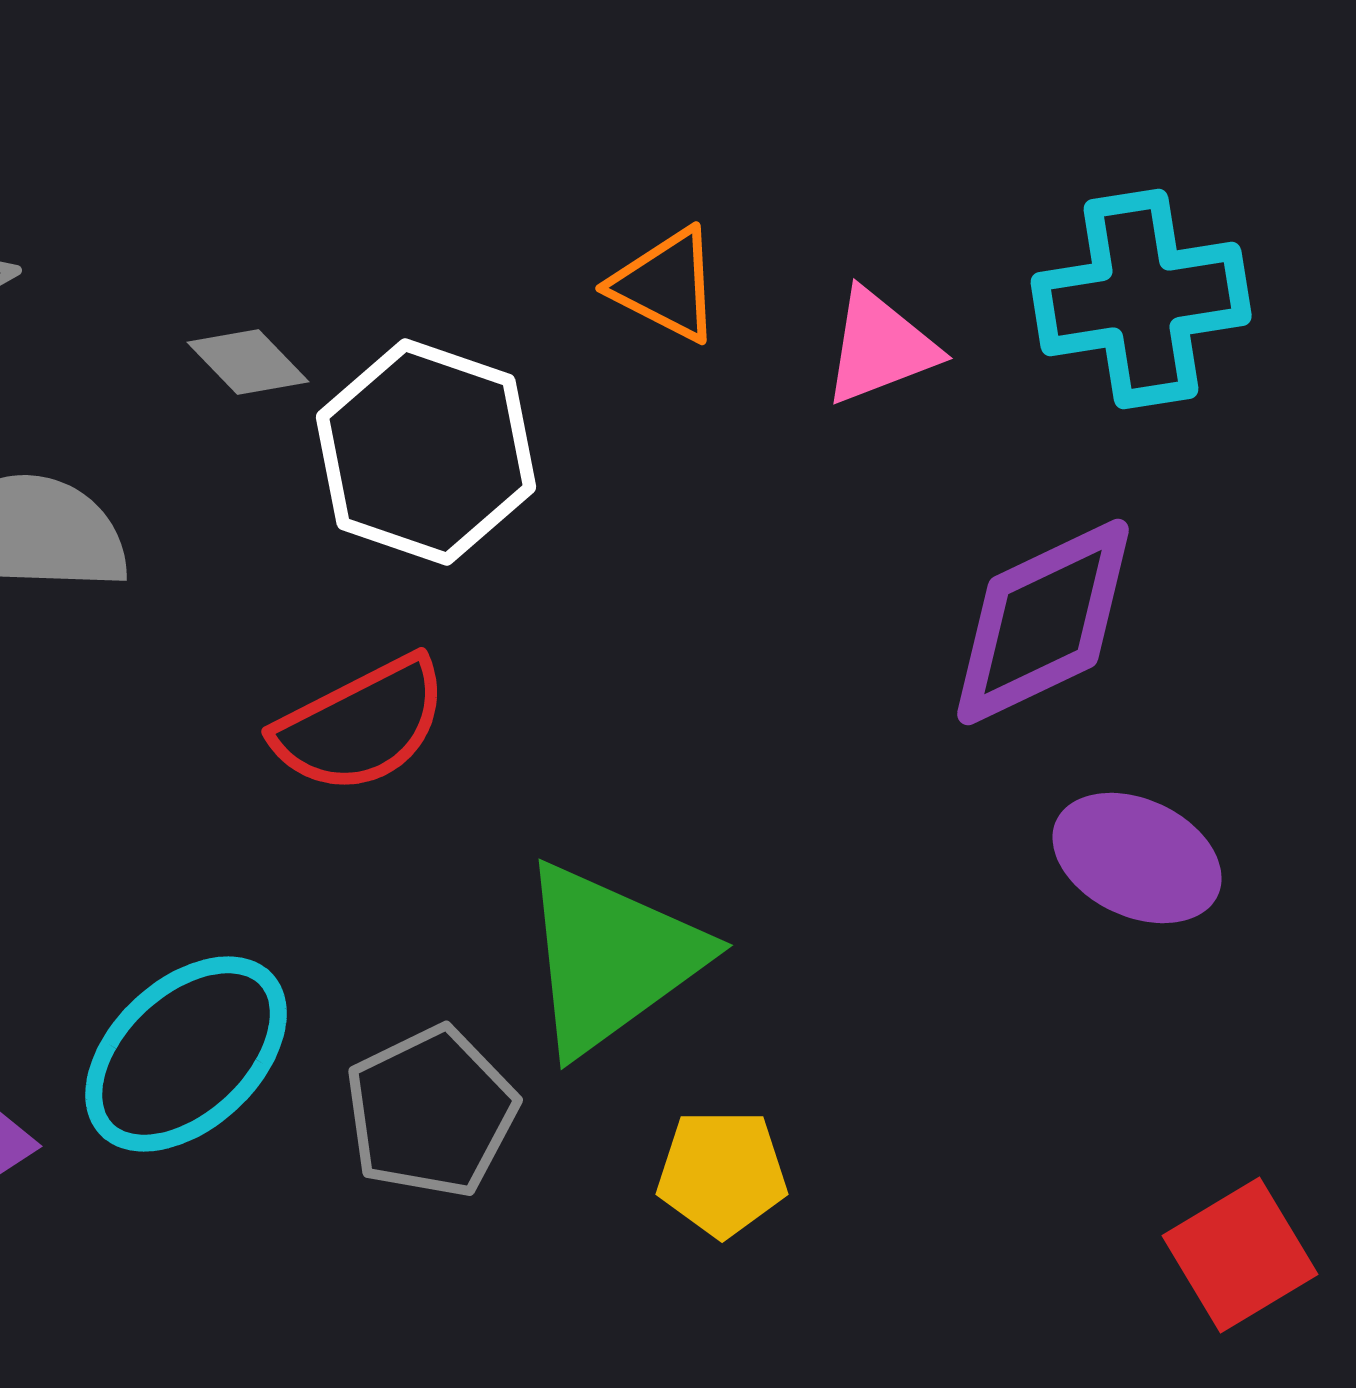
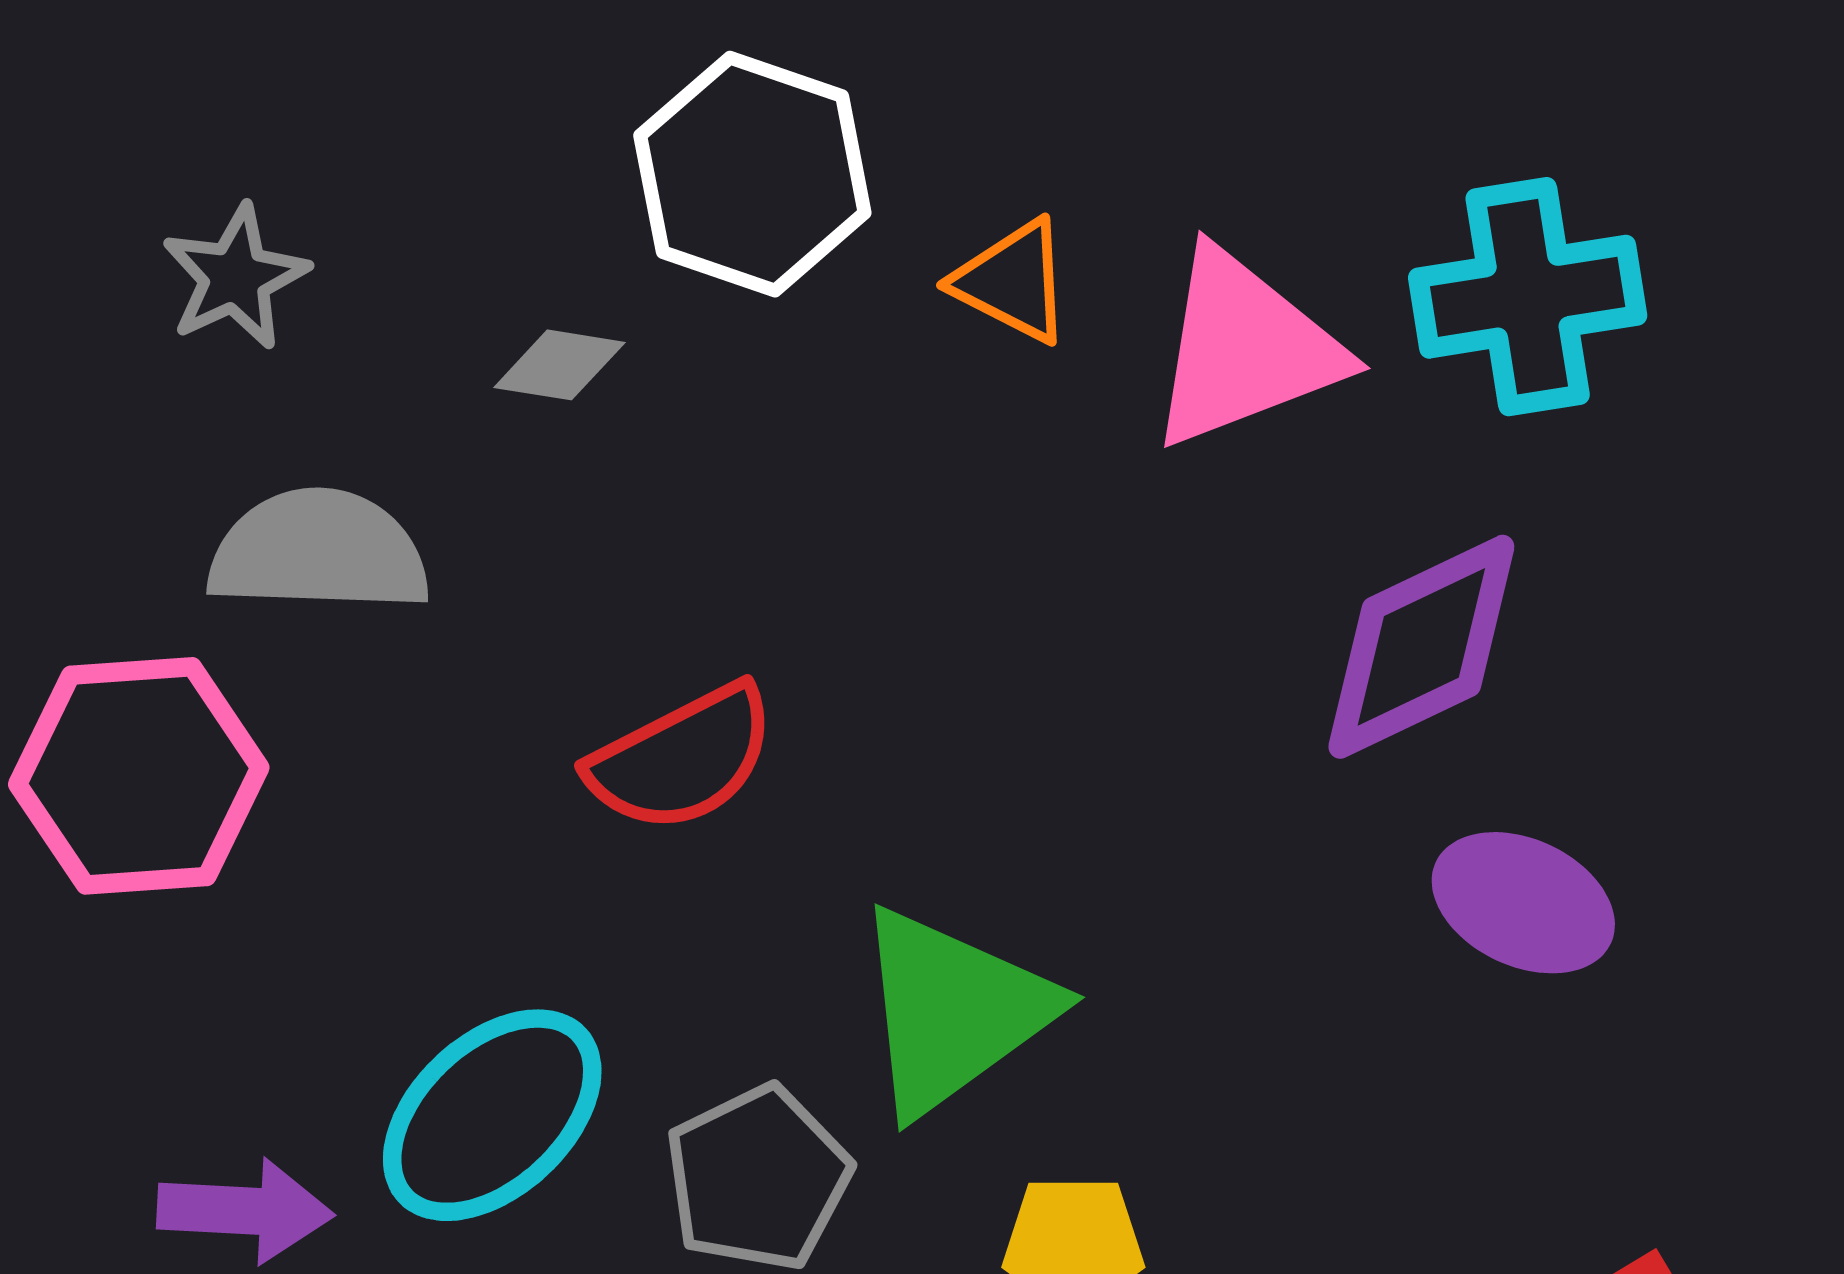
pink triangle: (880, 347) -> (1245, 349), size x1.6
gray diamond: (248, 362) -> (559, 365), turned -37
white hexagon: (426, 452) -> (752, 174), moved

